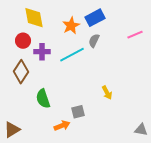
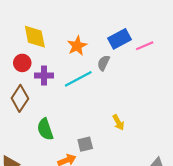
blue rectangle: (95, 18) -> (119, 39), moved
pink line: (135, 35) -> (145, 46), moved

